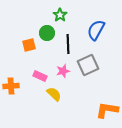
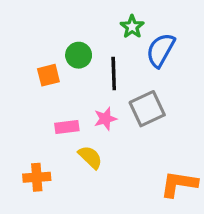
green star: (60, 15) -> (132, 27), moved
pink rectangle: (40, 76) -> (67, 127), turned -32
orange cross: (11, 86) -> (37, 177), moved

